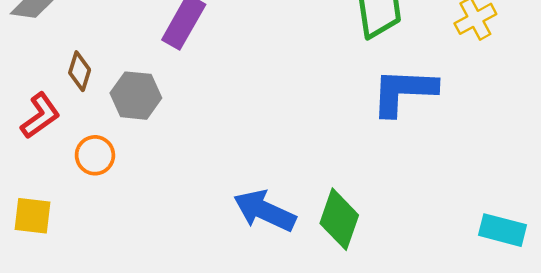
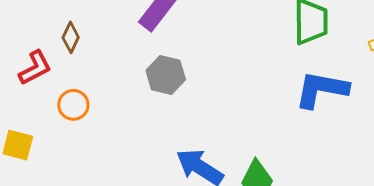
gray hexagon: (136, 96) -> (166, 75), moved

